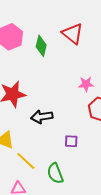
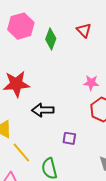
red triangle: (73, 34) -> (84, 30), size x0.7

